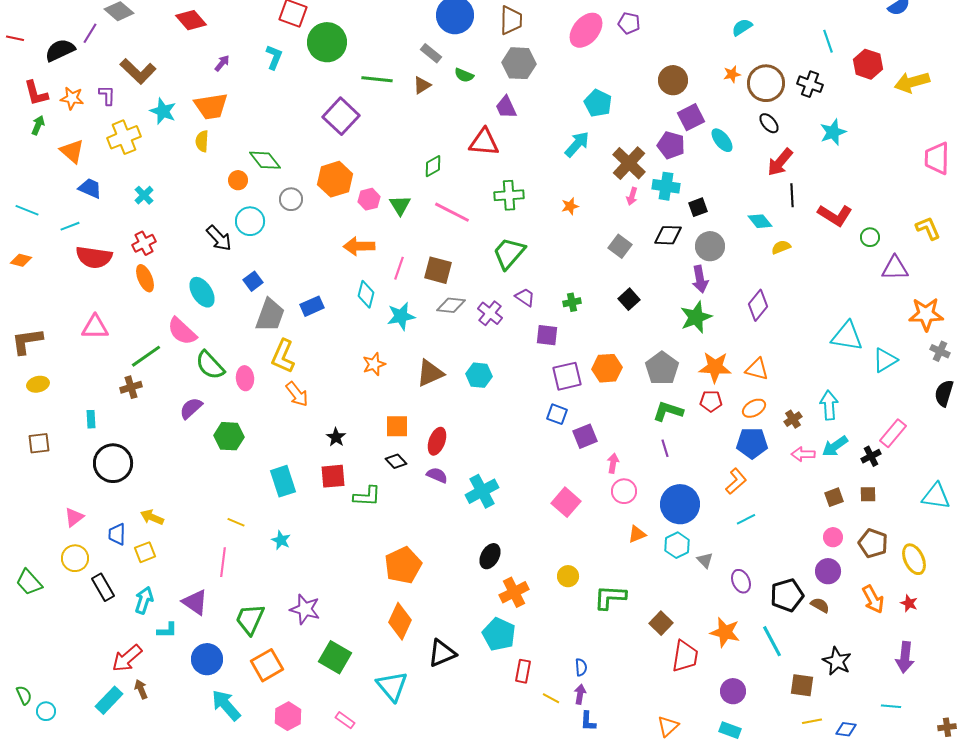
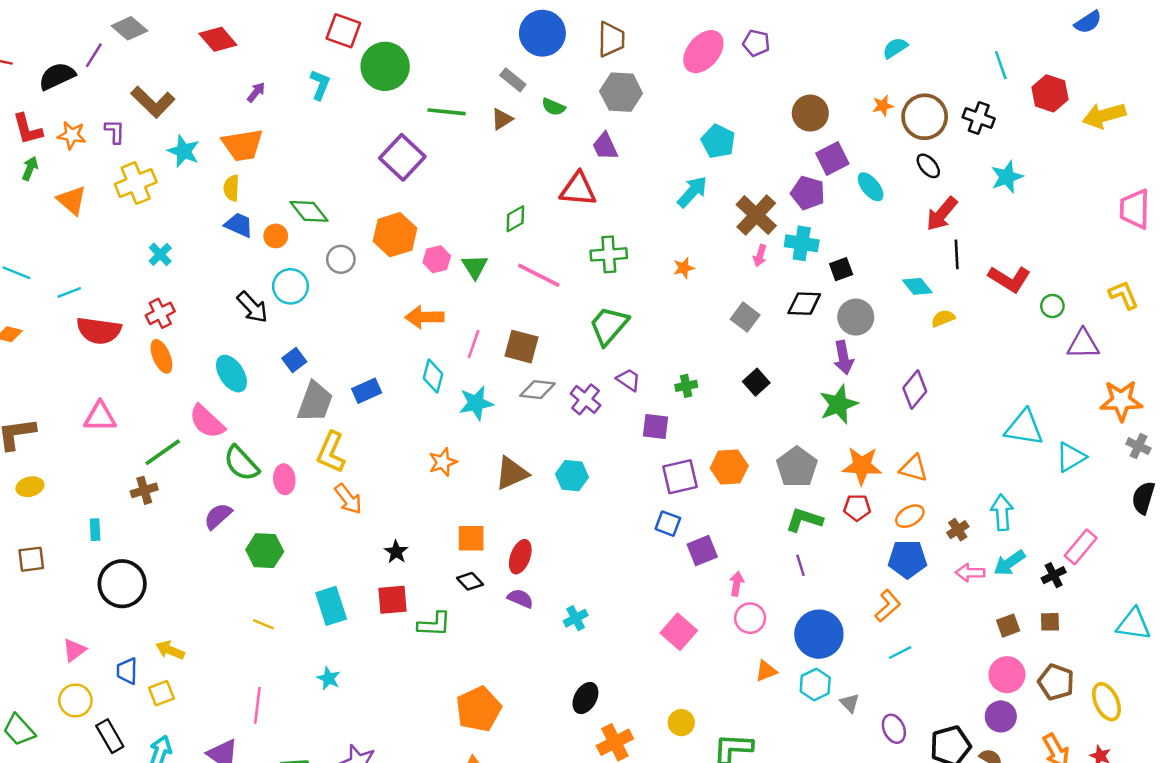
blue trapezoid: (90, 188) -> (239, 225), moved
cyan cross: (482, 491) -> (576, 618), size x0.6
yellow line: (236, 522) -> (263, 624), moved
pink circle: (833, 537) -> (1007, 675), size x1.5

